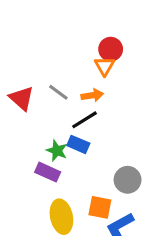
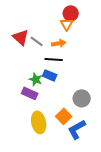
red triangle: (22, 98) -> (21, 37), moved
black line: (85, 120) -> (54, 59), turned 36
orange square: (100, 207) -> (64, 116), turned 35

